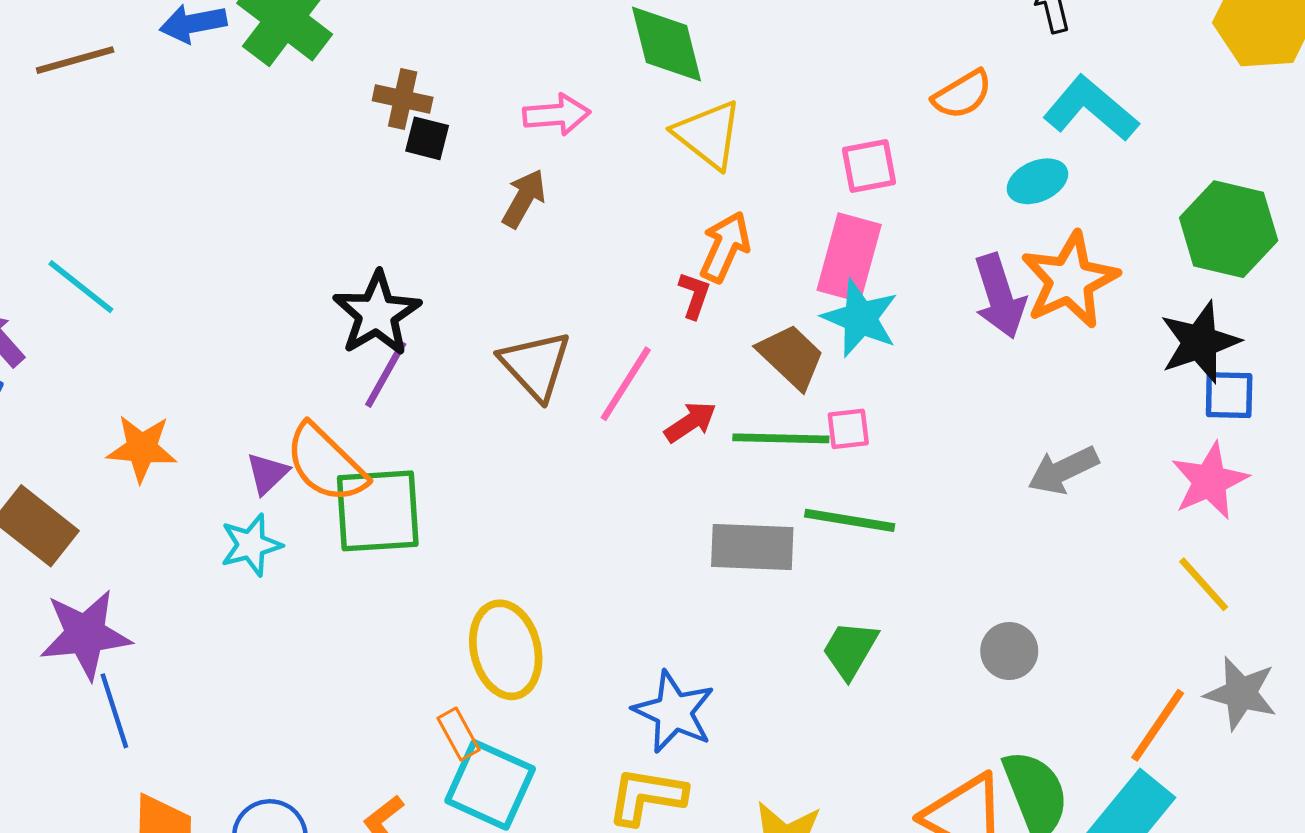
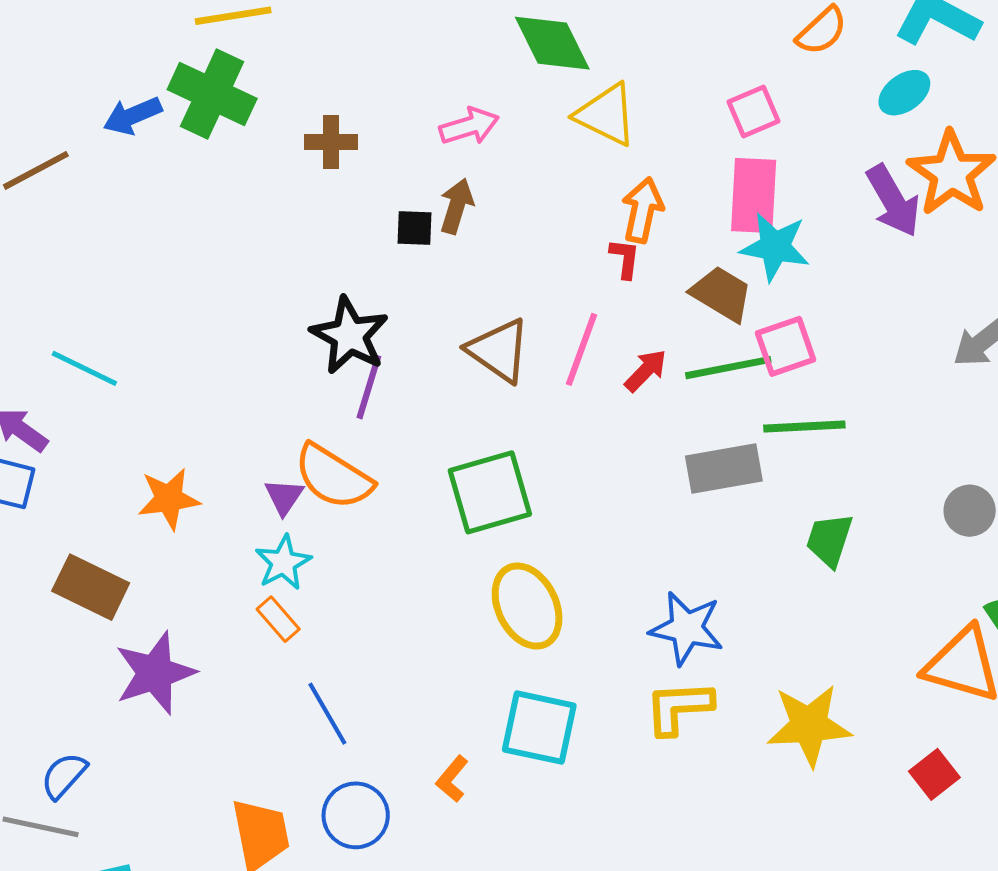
black square: (427, 138) -> (415, 228), moved
pink square: (848, 429) -> (786, 346), size x1.5
green square: (378, 511) -> (490, 492), moved
blue line: (114, 711) -> (327, 714), moved
orange rectangle: (458, 734) -> (278, 619), moved

